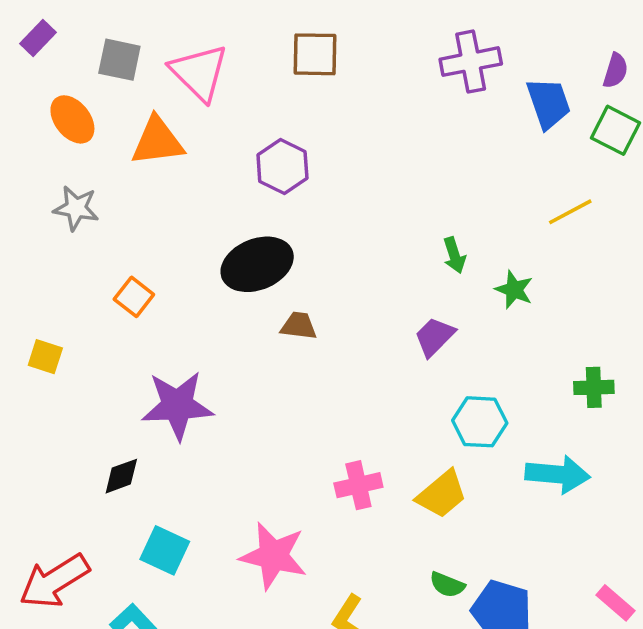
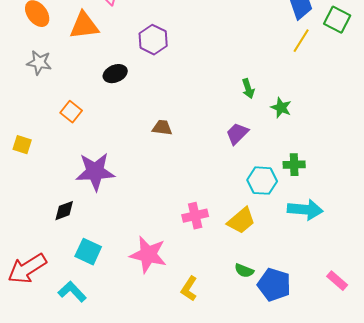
yellow line: (570, 212) -> (301, 41), moved, turned -30
black ellipse: (257, 264) -> (115, 74), moved, size x0.6
green cross: (594, 387) -> (294, 165), moved

